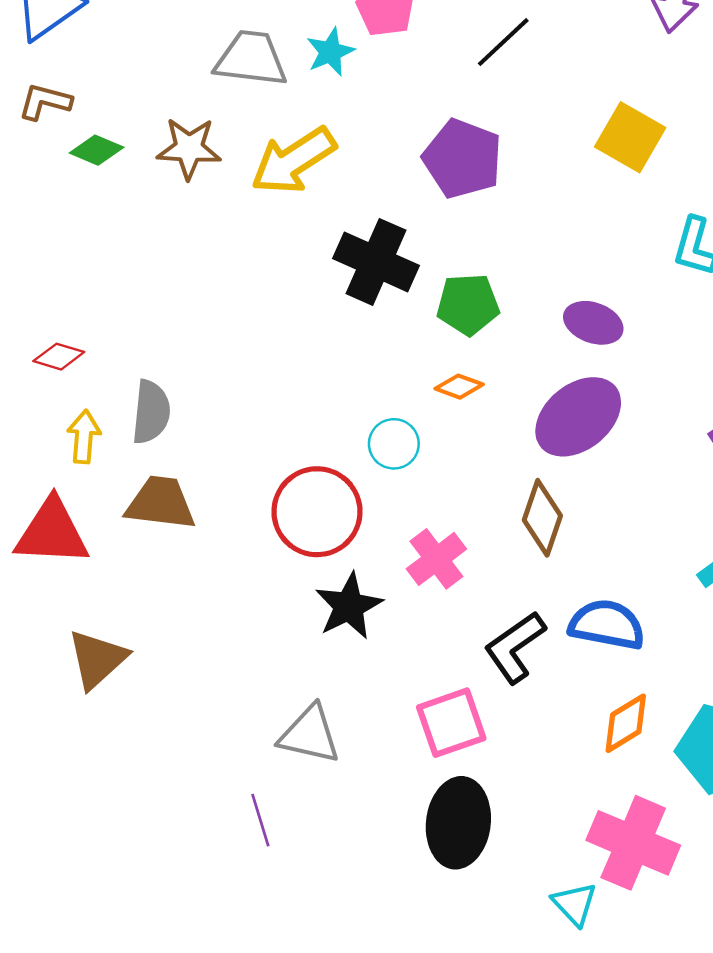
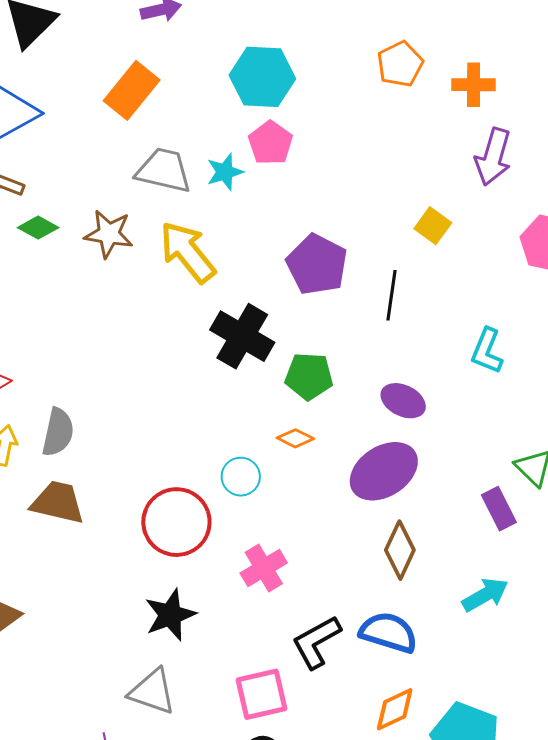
black line: (503, 42) -> (391, 295), moved, turned -45
yellow square: (630, 137) -> (433, 226), moved, size x0.7
yellow arrow: (293, 161) -> (188, 252), turned 78
brown diamond: (542, 518) -> (400, 550), moved
black star: (349, 606) -> (170, 615), moved

